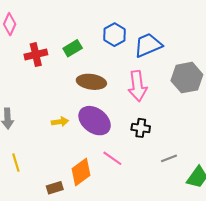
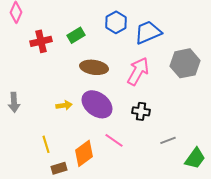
pink arrow: (138, 86) -> (138, 71), turned -144
yellow line: (16, 163) -> (46, 144), moved

